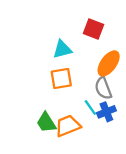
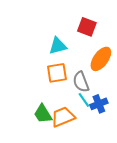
gray semicircle: (103, 88) -> (81, 82), moved

